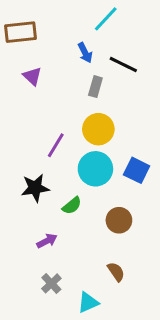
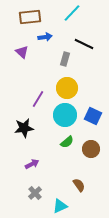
brown rectangle: (20, 32) -> (30, 17), moved
blue arrow: (85, 53) -> (45, 37), moved, turned -72
green semicircle: (72, 206) -> (67, 142), moved
brown circle: (119, 220) -> (91, 149), moved

